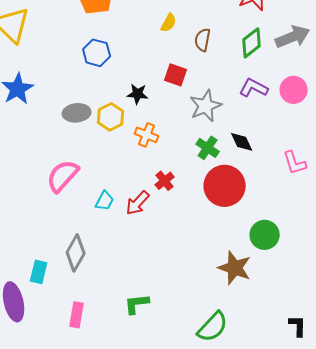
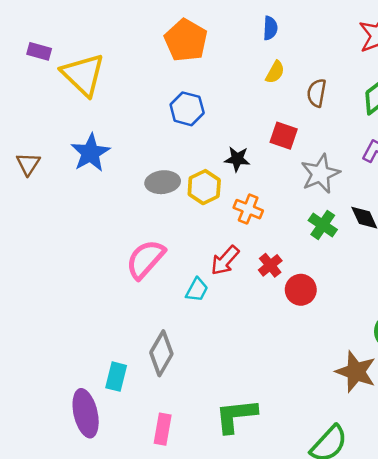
red circle: (225, 186) -> (301, 290), moved, size x0.6
red arrow: (138, 203) -> (225, 260), moved
green L-shape: (137, 304) -> (236, 416), size x1.4

